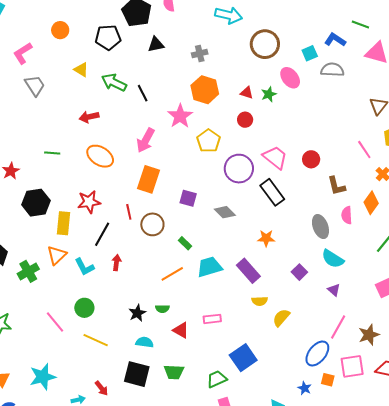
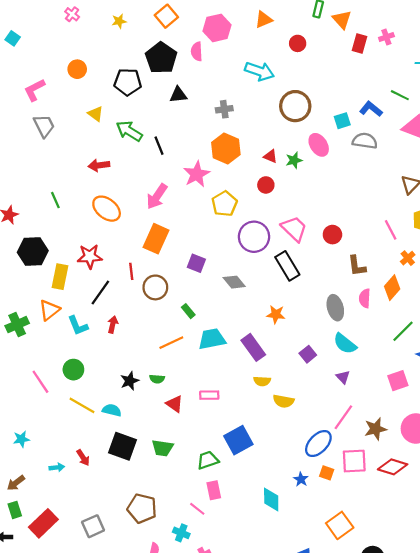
green line: (52, 153) -> (55, 200), turned 56
yellow semicircle: (281, 318) -> (283, 401), turned -126
cyan semicircle: (145, 342) -> (112, 410), moved
cyan star: (43, 377) -> (21, 439), size x0.6

